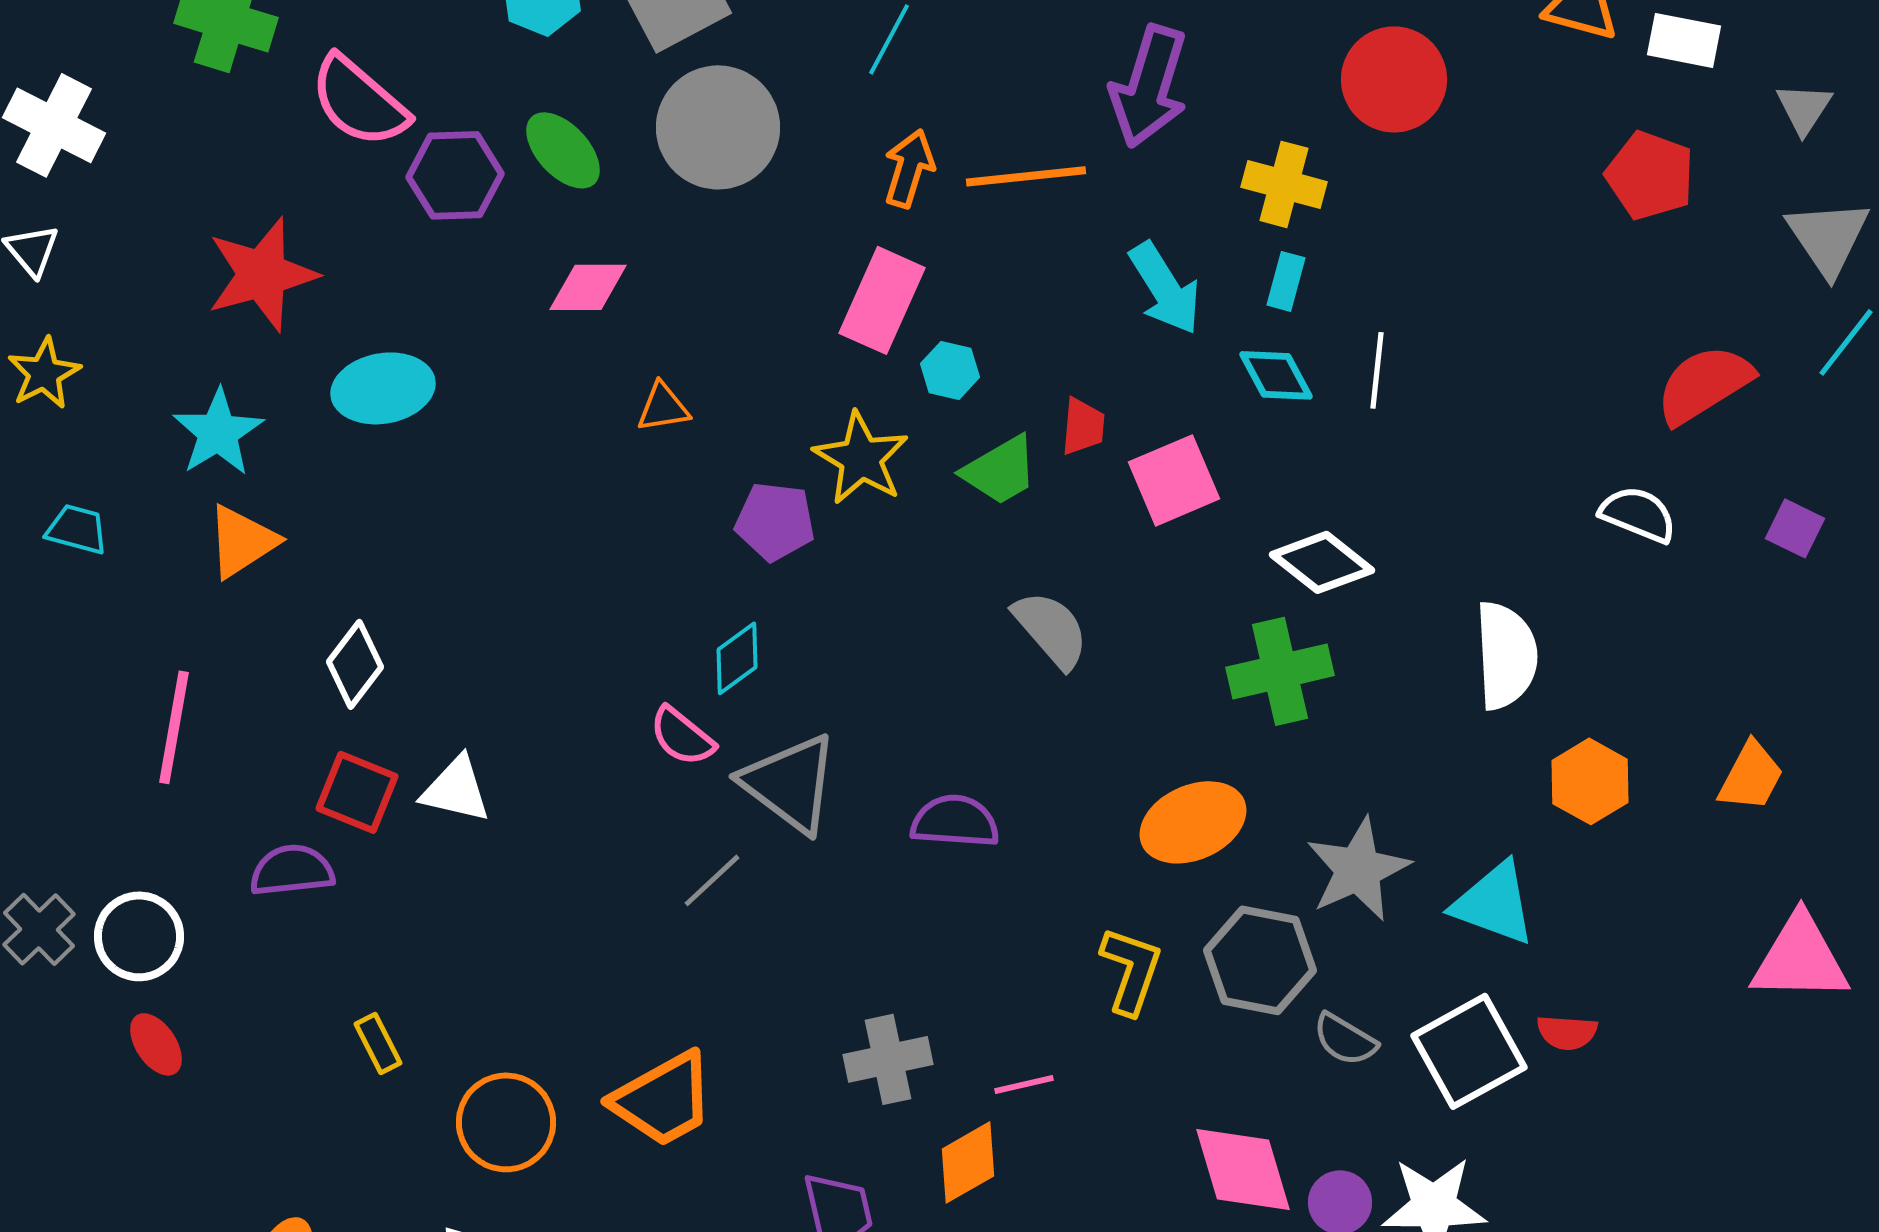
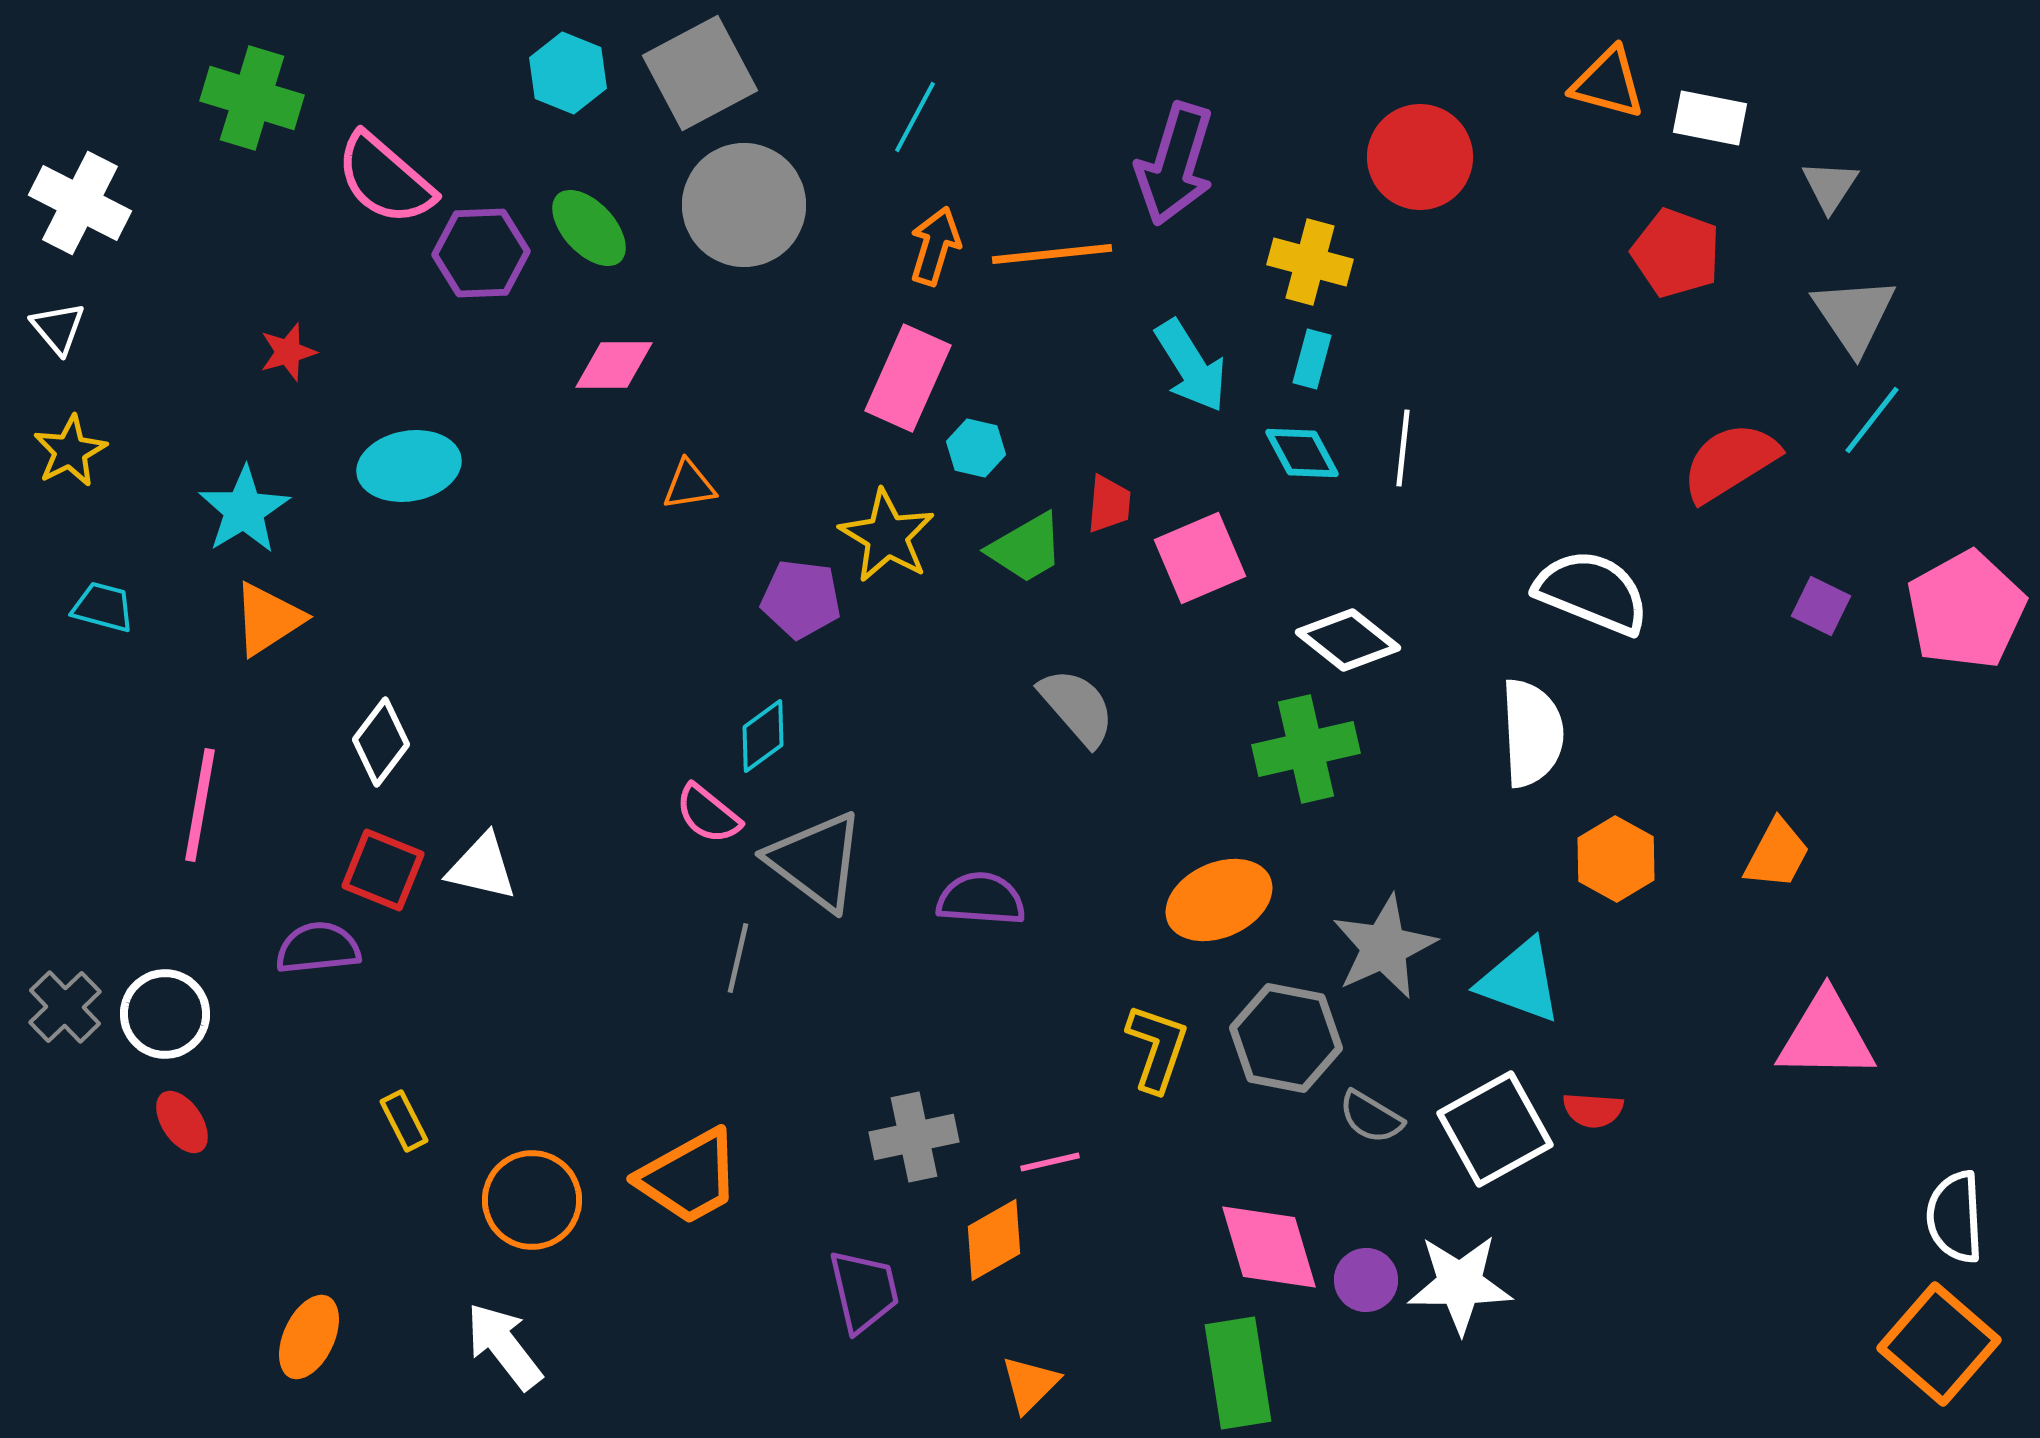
red star: (262, 274) -> (288, 352), size x0.5
white semicircle: (1638, 514) -> (1592, 592), moved, size x1.5
gray line: (712, 880) -> (738, 958), turned -34

